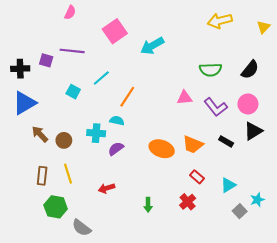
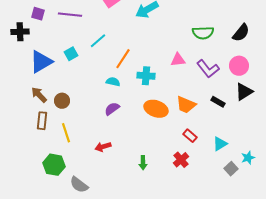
purple square: (46, 60) -> (38, 14), moved
cyan square: (73, 92) -> (71, 54), turned 32
blue triangle: (24, 103) -> (41, 62), moved
cyan cross: (96, 133) -> (146, 76), moved
brown rectangle: (42, 176) -> (42, 121), moved

